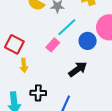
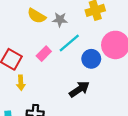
pink rectangle: (53, 45) -> (44, 54), moved

